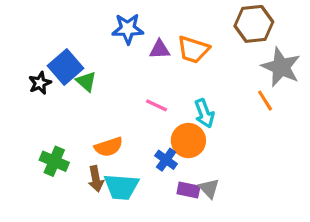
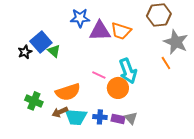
purple triangle: (160, 49) -> (100, 31), size x1.6
pink line: (156, 105) -> (99, 75), moved
cyan arrow: (204, 113) -> (128, 71), size x1.4
orange semicircle: (109, 147) -> (68, 92), size x1.4
blue cross: (166, 160) -> (100, 117), moved, turned -32
brown arrow: (96, 179) -> (60, 112), turned 77

